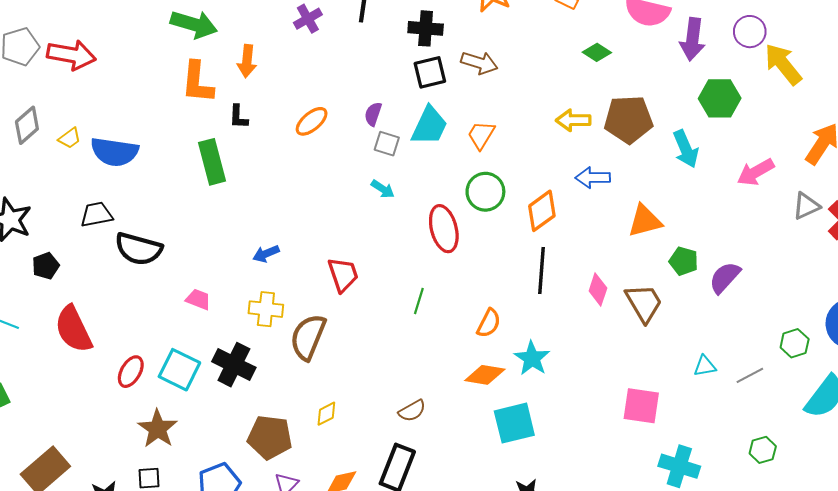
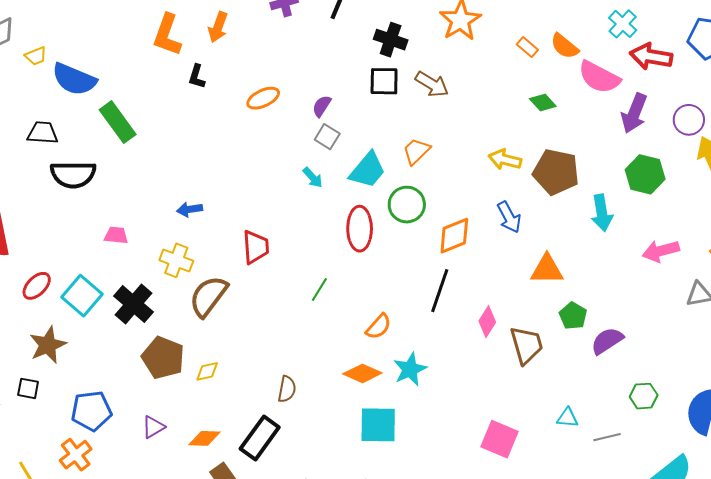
cyan trapezoid: (429, 126) -> (368, 170), moved
green rectangle: (212, 162) -> (118, 122), moved, turned -36
blue arrow: (593, 178) -> (509, 217), turned -132
black semicircle: (139, 249) -> (73, 174), turned -30
pink trapezoid: (198, 299) -> (116, 235), turned -30
green hexagon: (795, 343) -> (644, 396), moved
brown semicircle: (412, 411) -> (287, 389), turned -64
brown pentagon: (270, 437) -> (163, 358), moved

